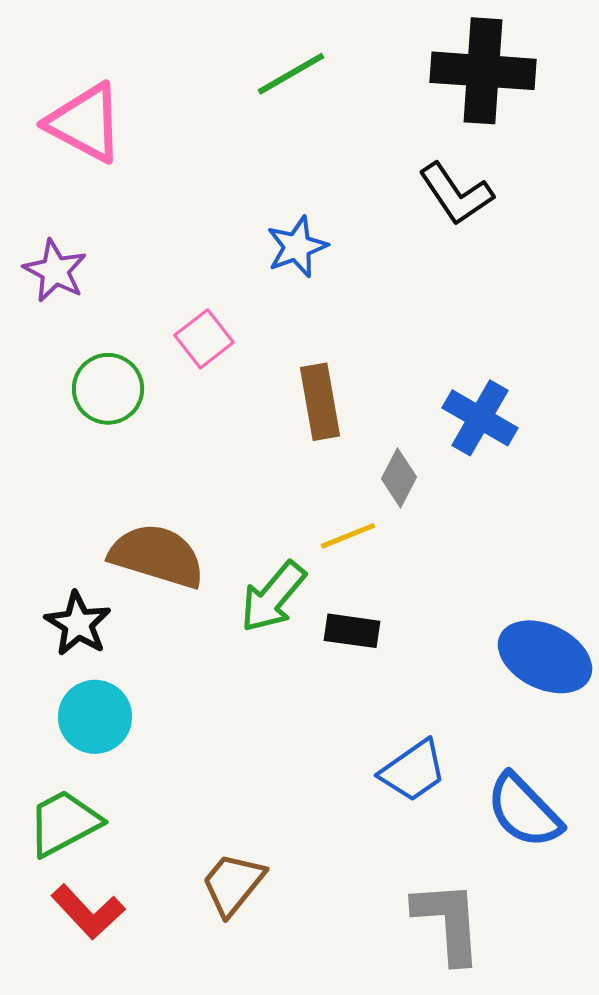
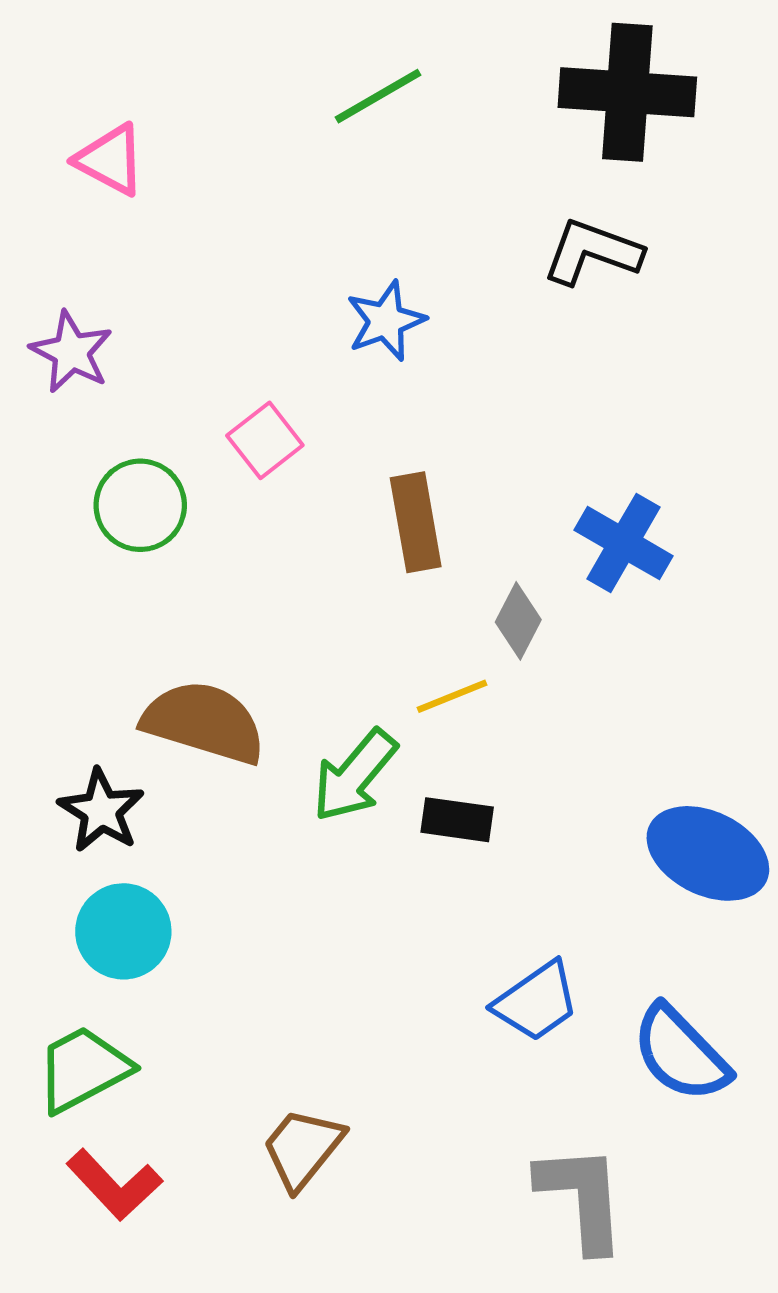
pink triangle: (85, 123) -> (110, 160), size x0.7
black L-shape: (456, 194) -> (592, 252), turned 144

